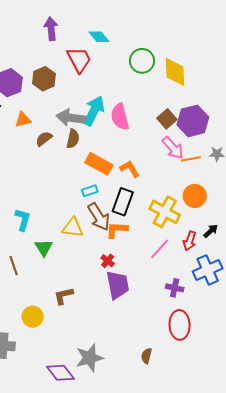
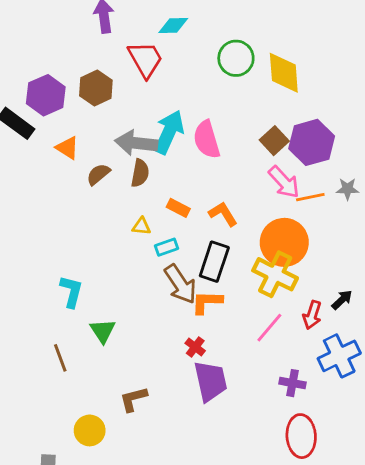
cyan diamond: (99, 37) -> (173, 25), turned -50
orange triangle: (23, 120) -> (67, 148), turned 48
orange rectangle: (99, 164) -> (178, 208), size x0.6
orange circle: (195, 196) -> (284, 242), moved, size x1.4
yellow triangle: (73, 228) -> (141, 226), moved, size x0.6

